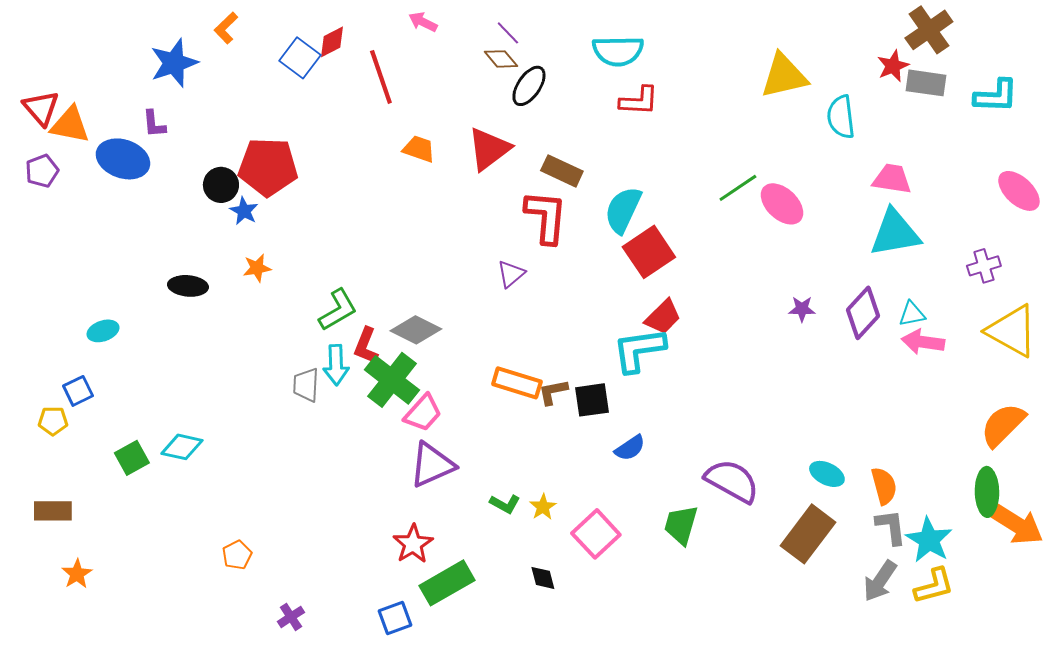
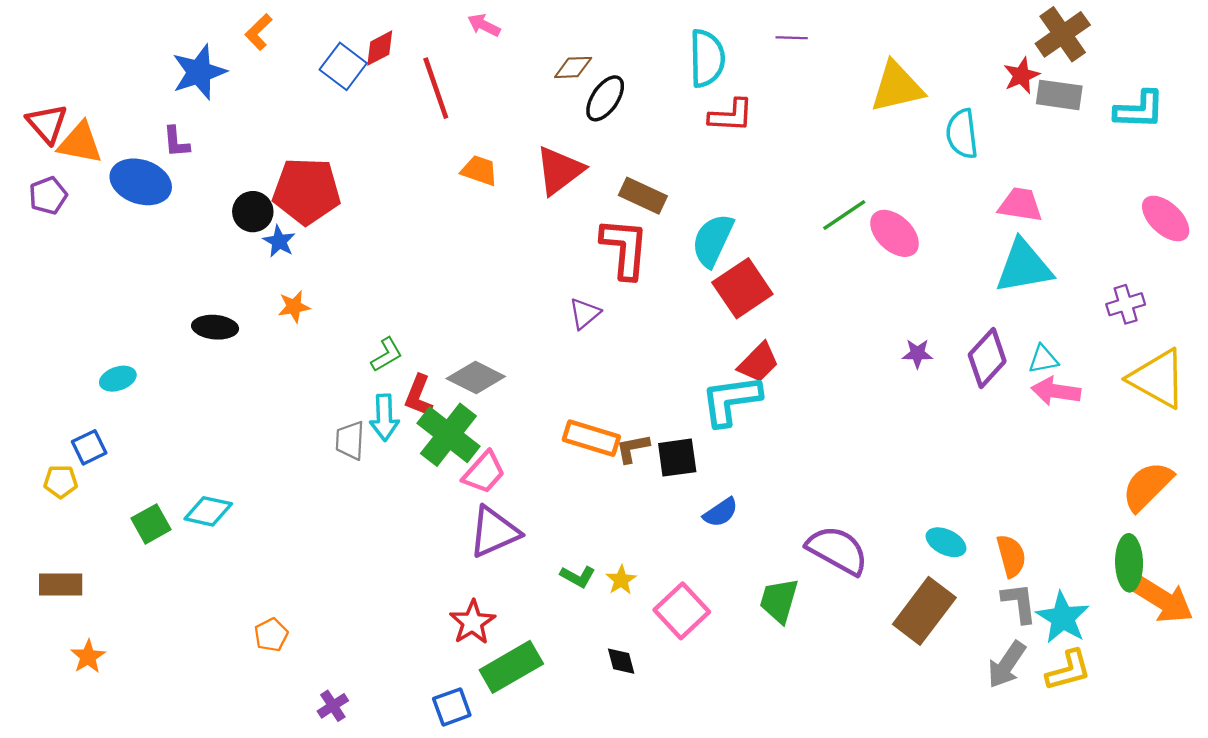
purple line: (508, 33) -> (792, 38), moved, turned -44
cyan semicircle: (618, 51) -> (707, 58), turned -90
brown diamond: (501, 59) -> (573, 67), turned -52
green L-shape: (338, 310) -> (387, 355), size x0.7

